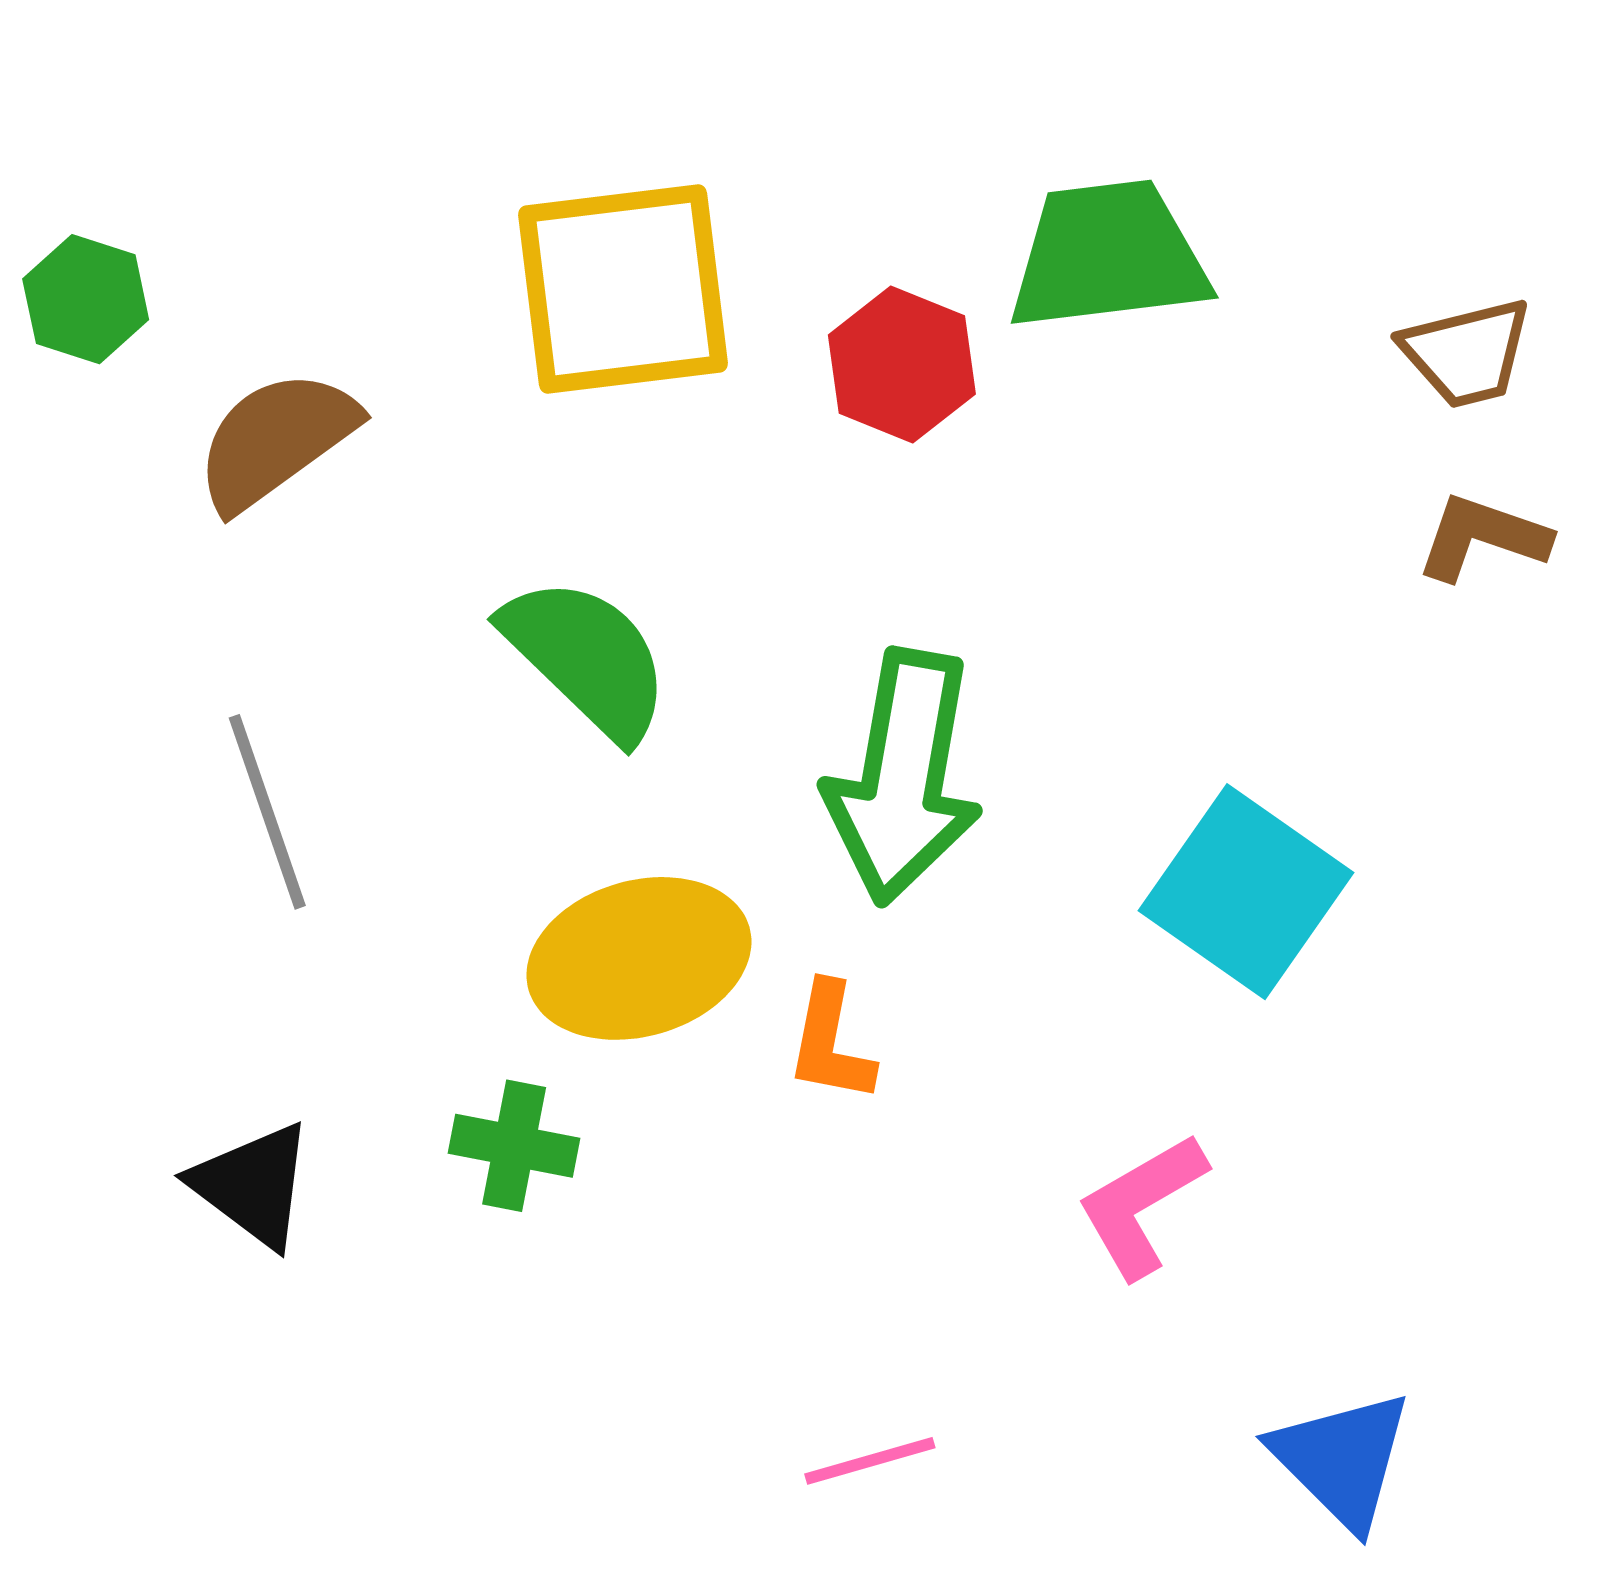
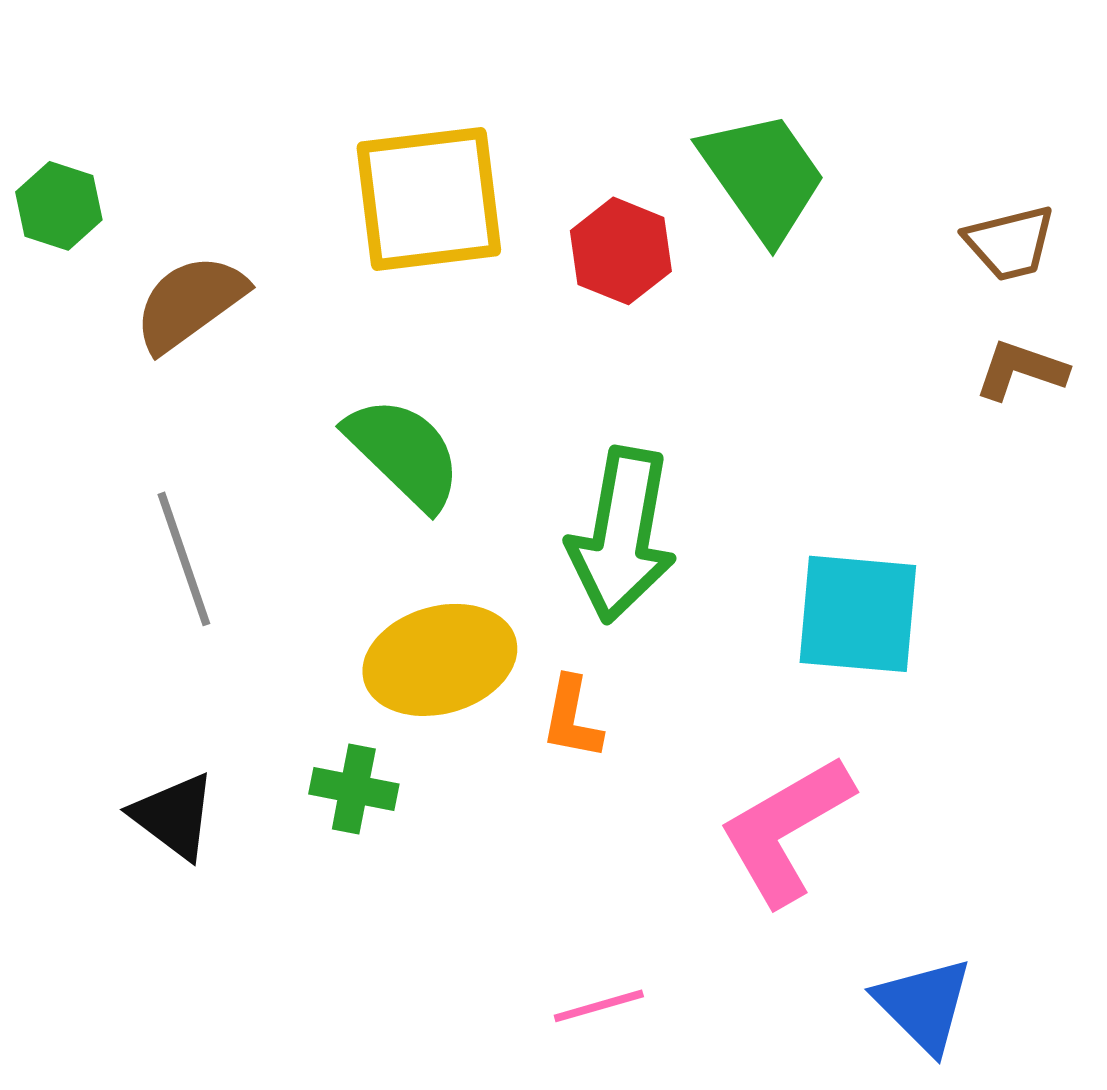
green trapezoid: (1108, 256) -> (763, 176), turned 62
cyan square: (1246, 892) -> (858, 614), turned -30
pink L-shape: (1141, 1205) -> (786, 830), size x1.5

